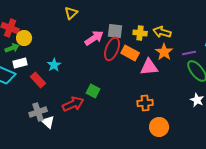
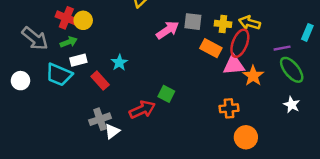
yellow circle: (24, 38) -> (83, 20), moved
red ellipse: (112, 49) -> (240, 43), moved
orange star: (164, 52) -> (253, 76), moved
white triangle: (48, 122) -> (112, 131), turned 40

